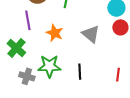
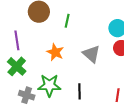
purple line: (28, 20) -> (17, 40), moved

